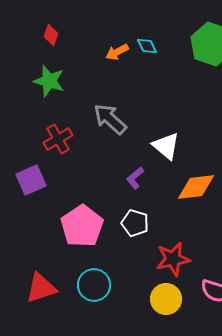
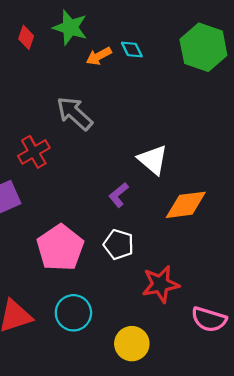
green star: (49, 81) -> (70, 27), moved
gray arrow: (110, 119) -> (75, 113), moved
yellow circle: (166, 299) -> (132, 344), moved

